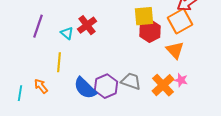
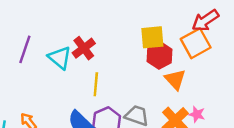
cyan triangle: (67, 33) -> (60, 58), size x1.5
orange triangle: (175, 50) -> (175, 79), moved
yellow line: (59, 62) -> (96, 84), moved

